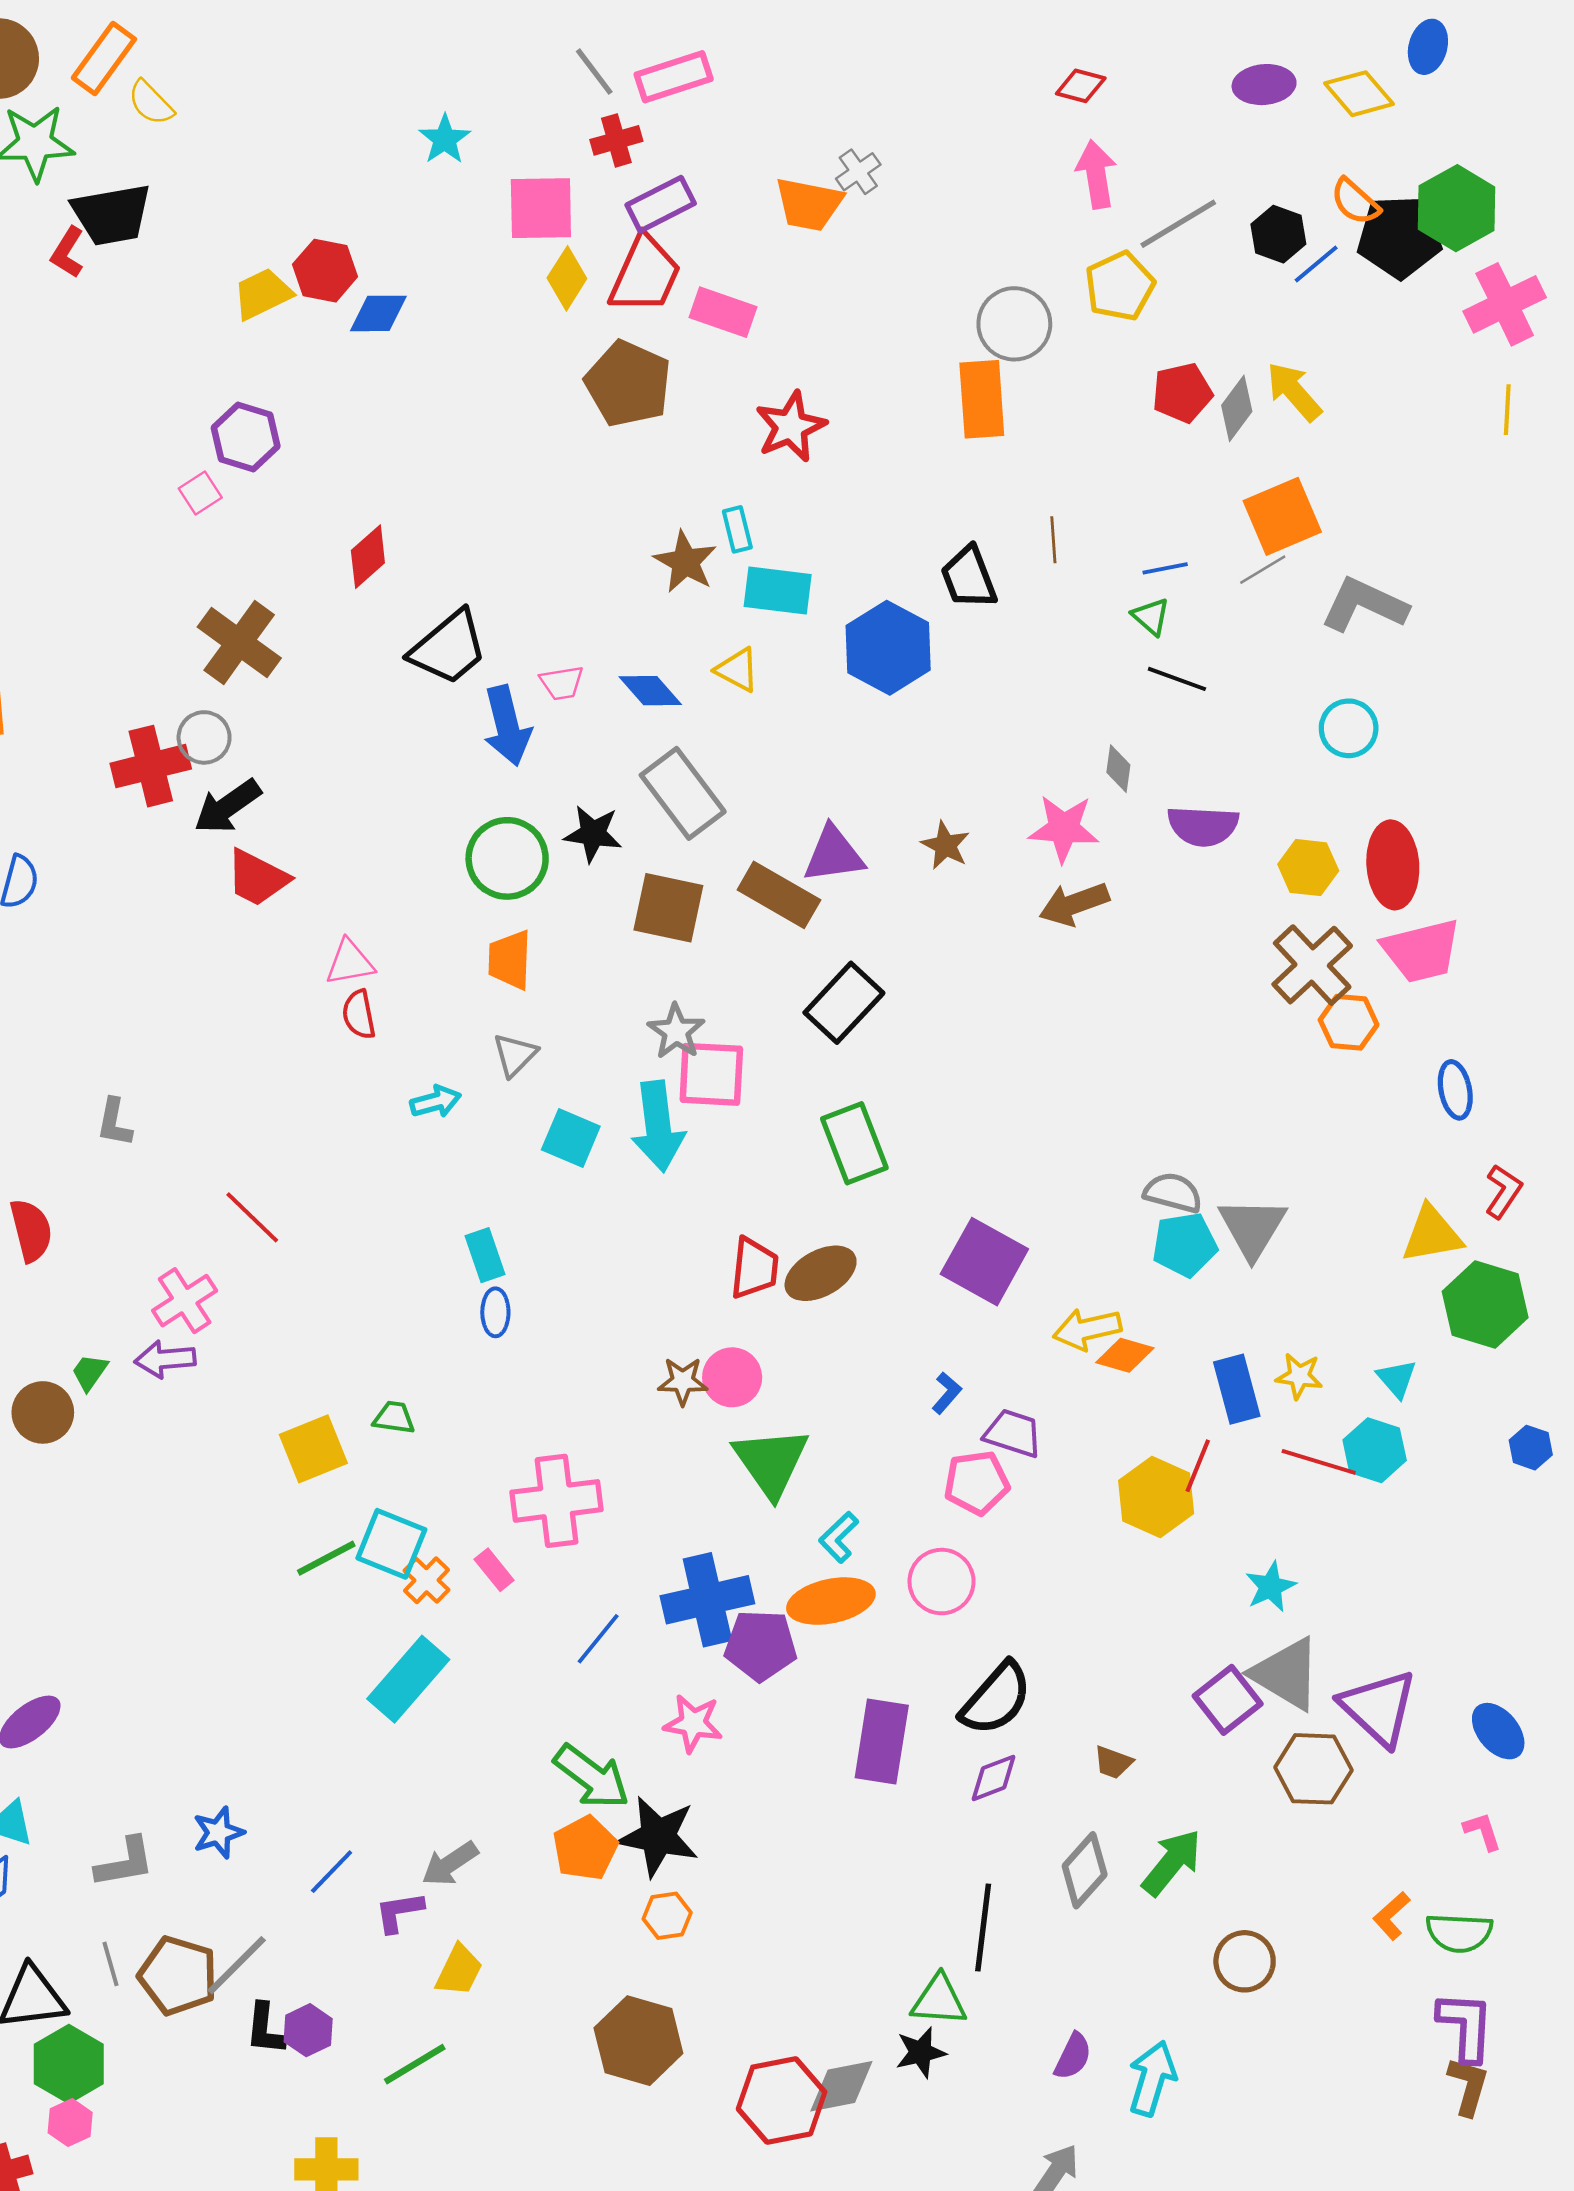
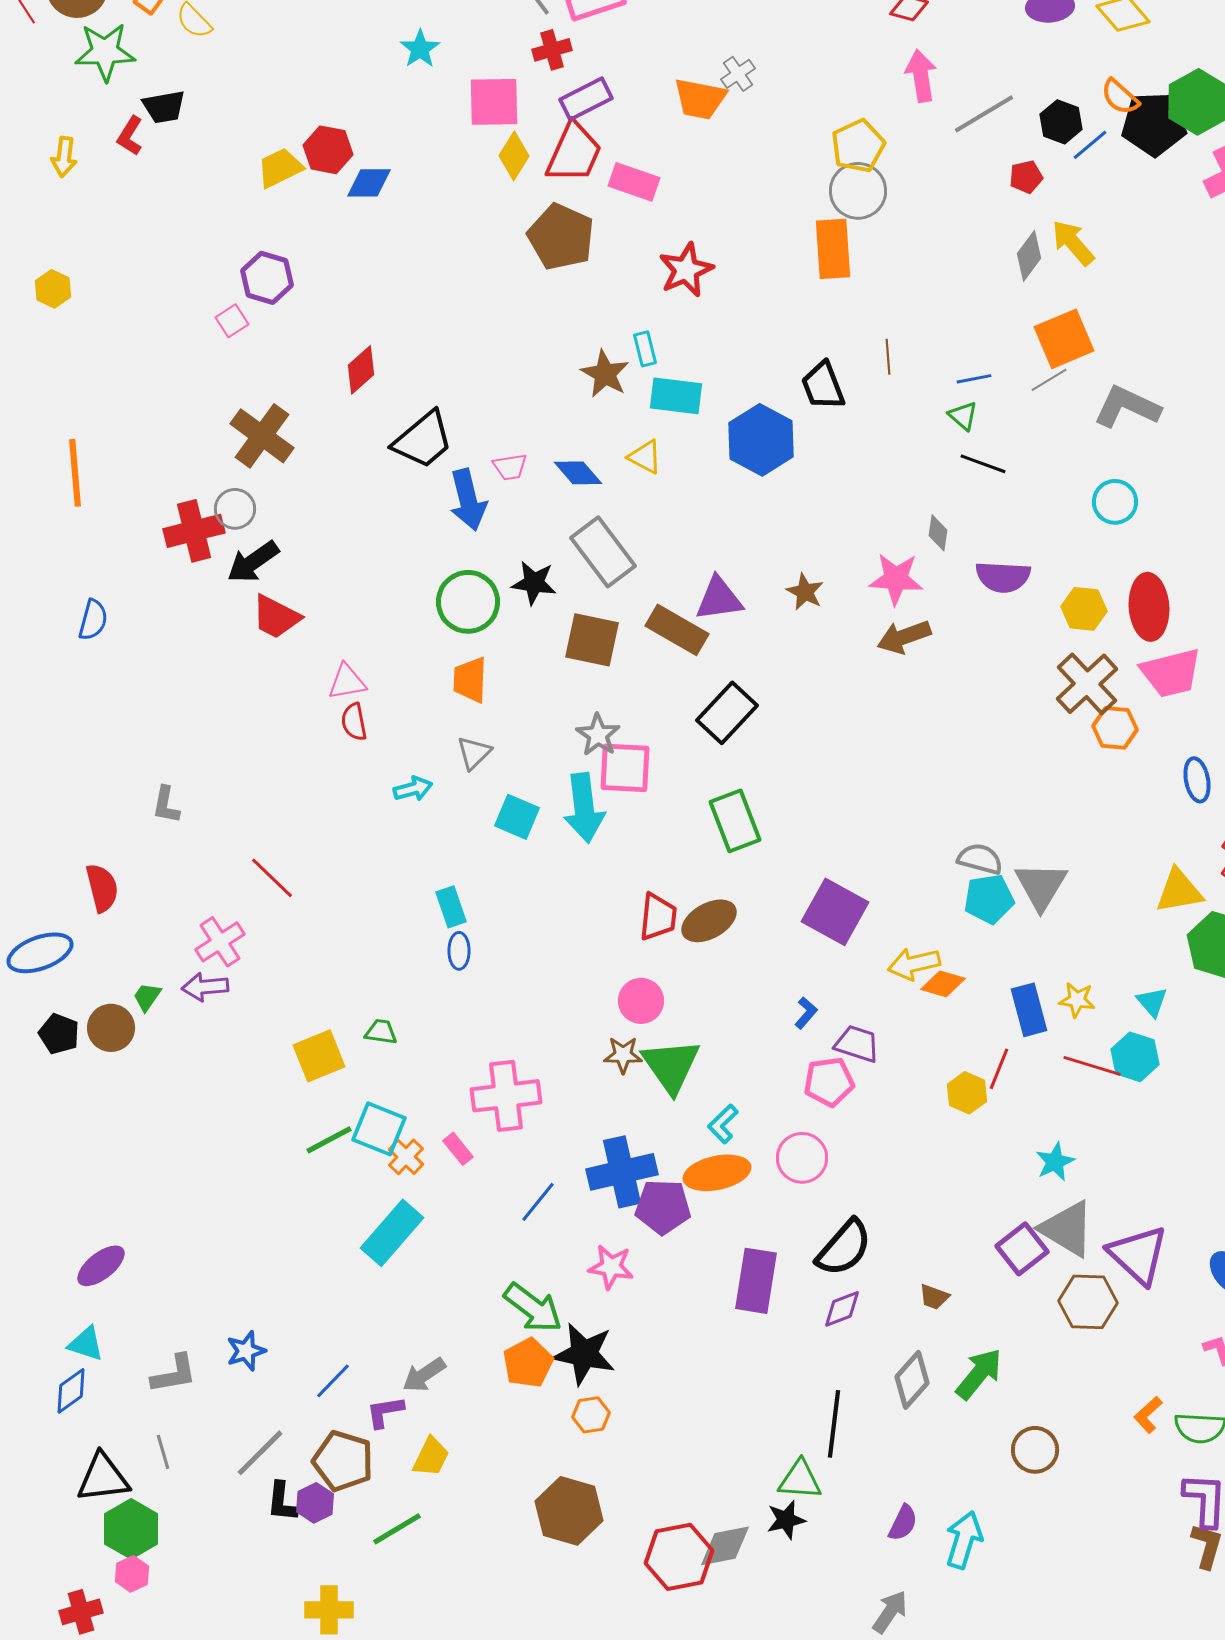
black trapezoid: (112, 215) -> (164, 107), size x0.7
yellow pentagon: (1120, 286) -> (858, 146), moved
red pentagon: (1182, 393) -> (1026, 177), moved, size x0.7
brown star: (683, 1381) -> (623, 1055), moved
yellow hexagon: (1156, 1497) -> (967, 1093), size x0.7
brown pentagon: (178, 1976) -> (343, 1461), moved

